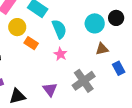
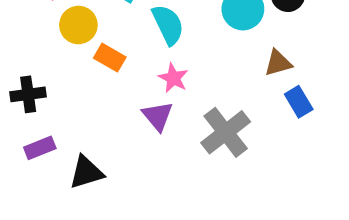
brown triangle: (102, 49) -> (278, 63), moved
purple triangle: (50, 89) -> (158, 116), moved

